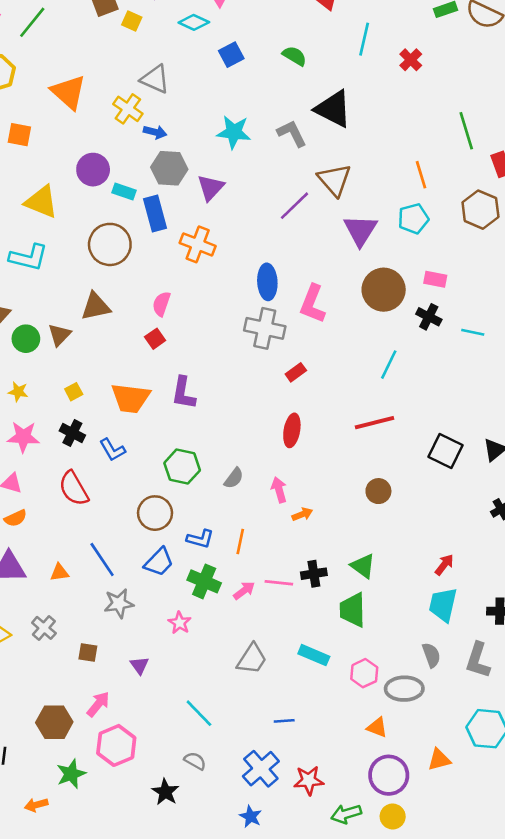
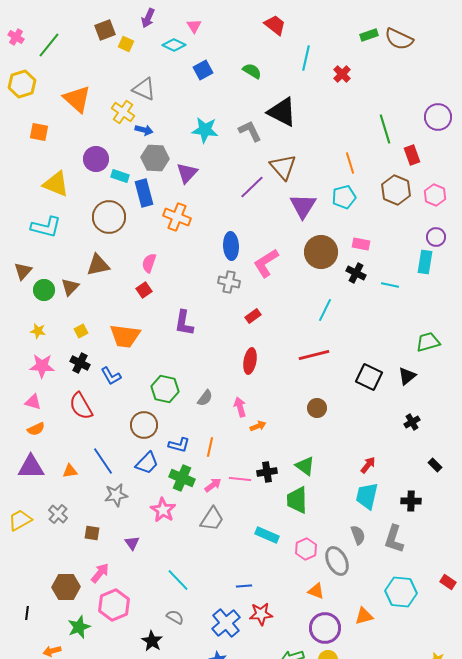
pink L-shape: (313, 304) -> (266, 263), turned 36
gray cross: (265, 328) -> (229, 282), size x0.7
purple L-shape: (183, 393) -> (184, 323), moved
pink star: (180, 623) -> (163, 510), size x1.4
gray trapezoid: (252, 659) -> (212, 519), moved
gray ellipse: (404, 689) -> (337, 561), turned 64
red star: (309, 780) -> (261, 614), moved

